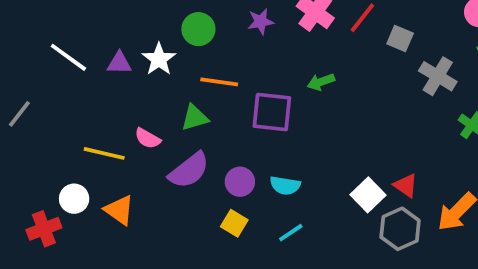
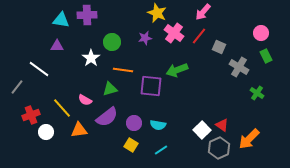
white line: (68, 57) -> (39, 69), moved
purple triangle: (119, 63) -> (57, 46), moved
green arrow: (321, 82) -> (177, 70), size x1.5
yellow line: (104, 153) -> (62, 108), turned 35
orange triangle: (119, 210) -> (79, 130), moved, turned -42
red cross: (44, 229) -> (31, 115), moved

